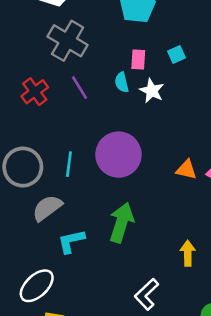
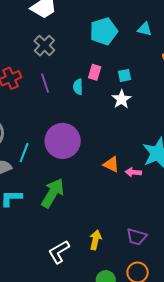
gray cross: (68, 41) -> (44, 46), size x0.7
white star: (152, 91) -> (121, 99), moved
cyan line: (69, 164) -> (24, 153), moved
yellow arrow: (188, 253) -> (95, 240), moved

